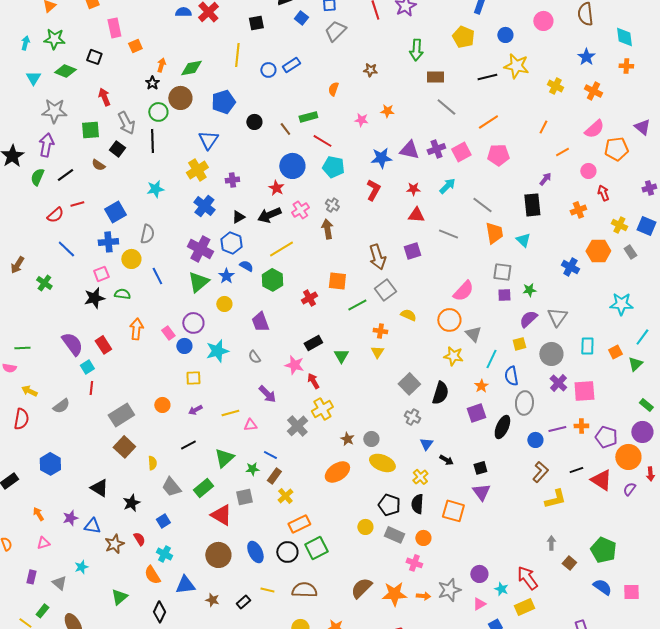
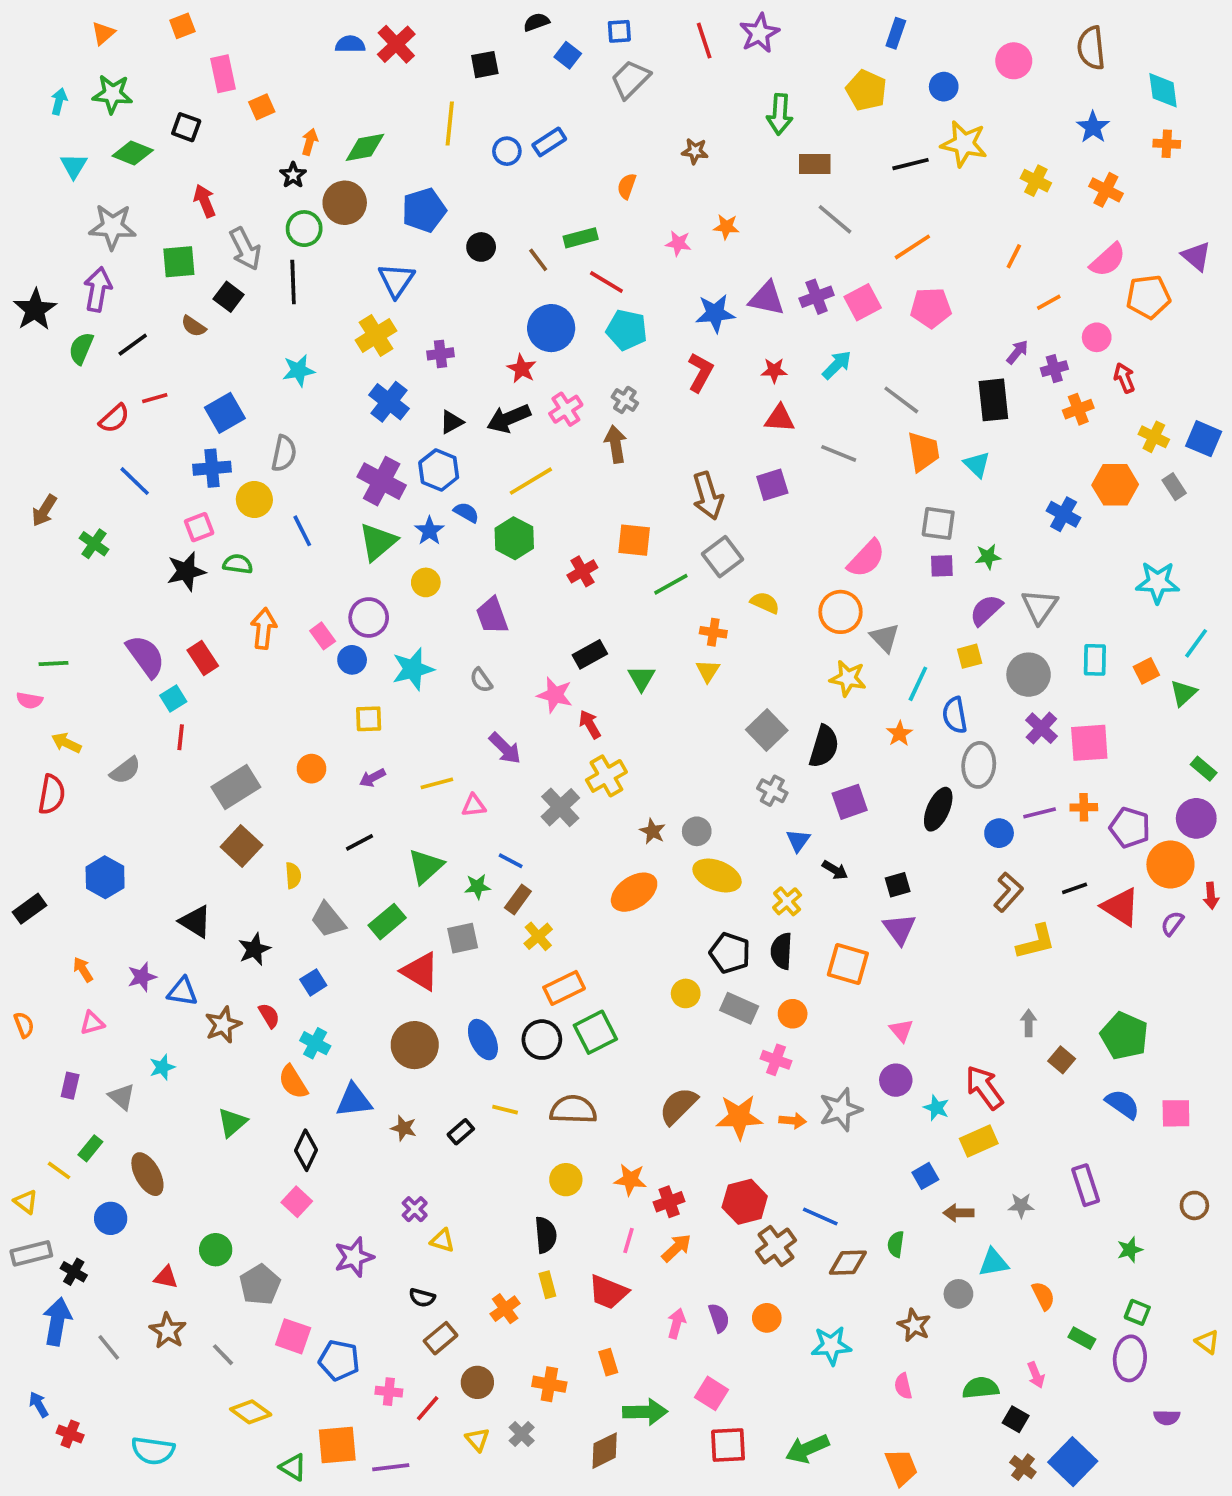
purple cross: (649, 188) -> (1054, 369), moved
purple square: (476, 413) -> (850, 802), moved
pink triangle: (479, 604) -> (901, 1030), moved, turned -40

